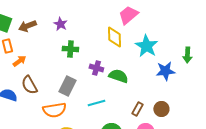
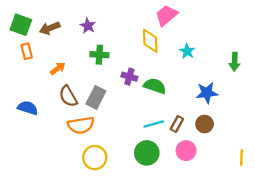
cyan star: (146, 46) -> (187, 51), size x0.6
orange arrow: (19, 61) -> (58, 69), moved
blue star: (165, 71) -> (207, 93), moved
brown semicircle: (29, 85) -> (68, 96), moved
cyan line: (96, 103) -> (154, 124), moved

